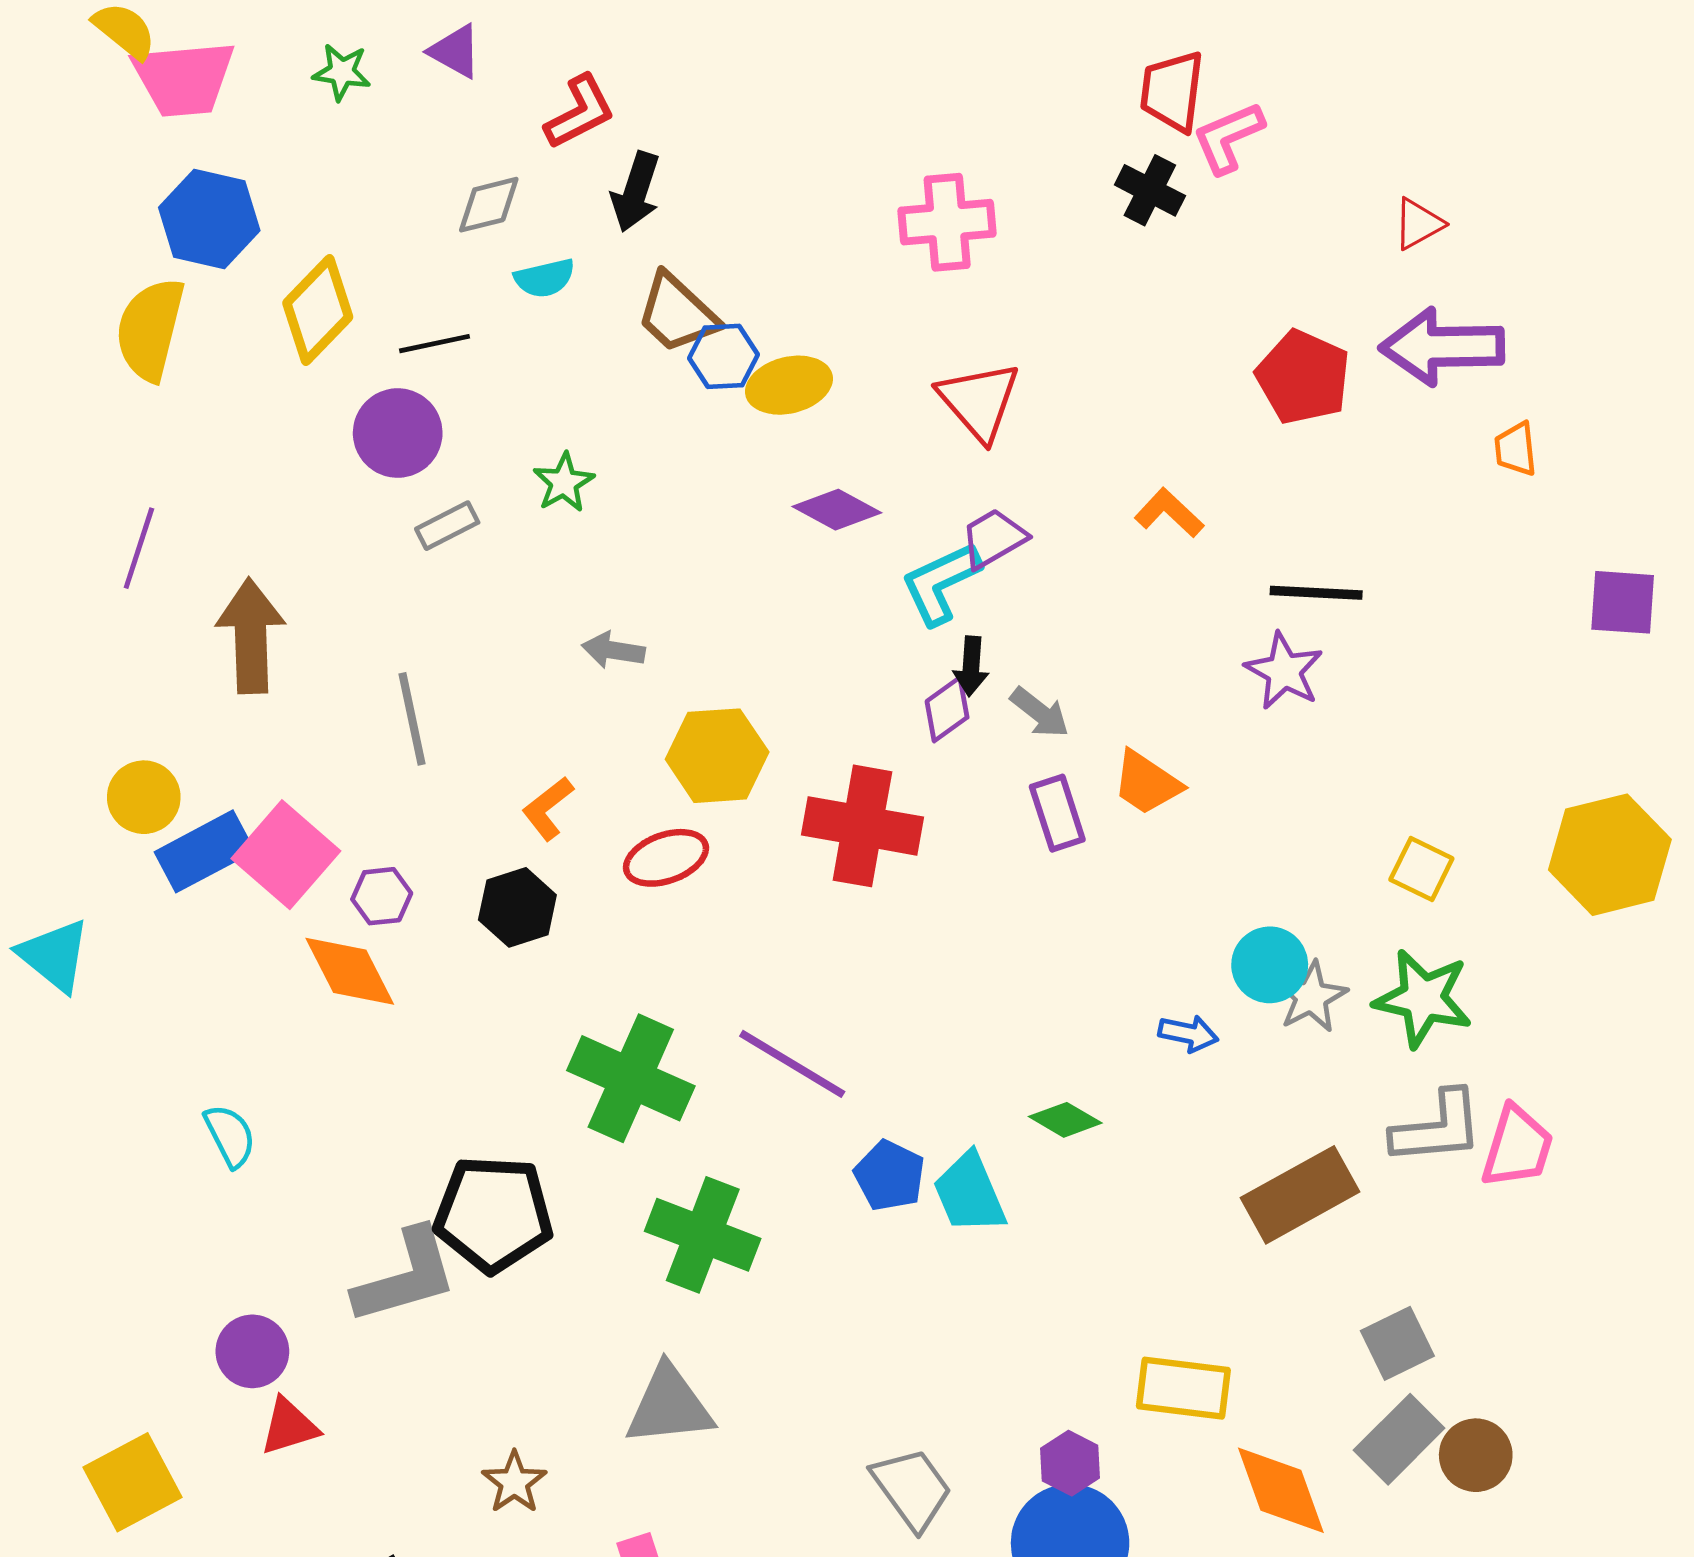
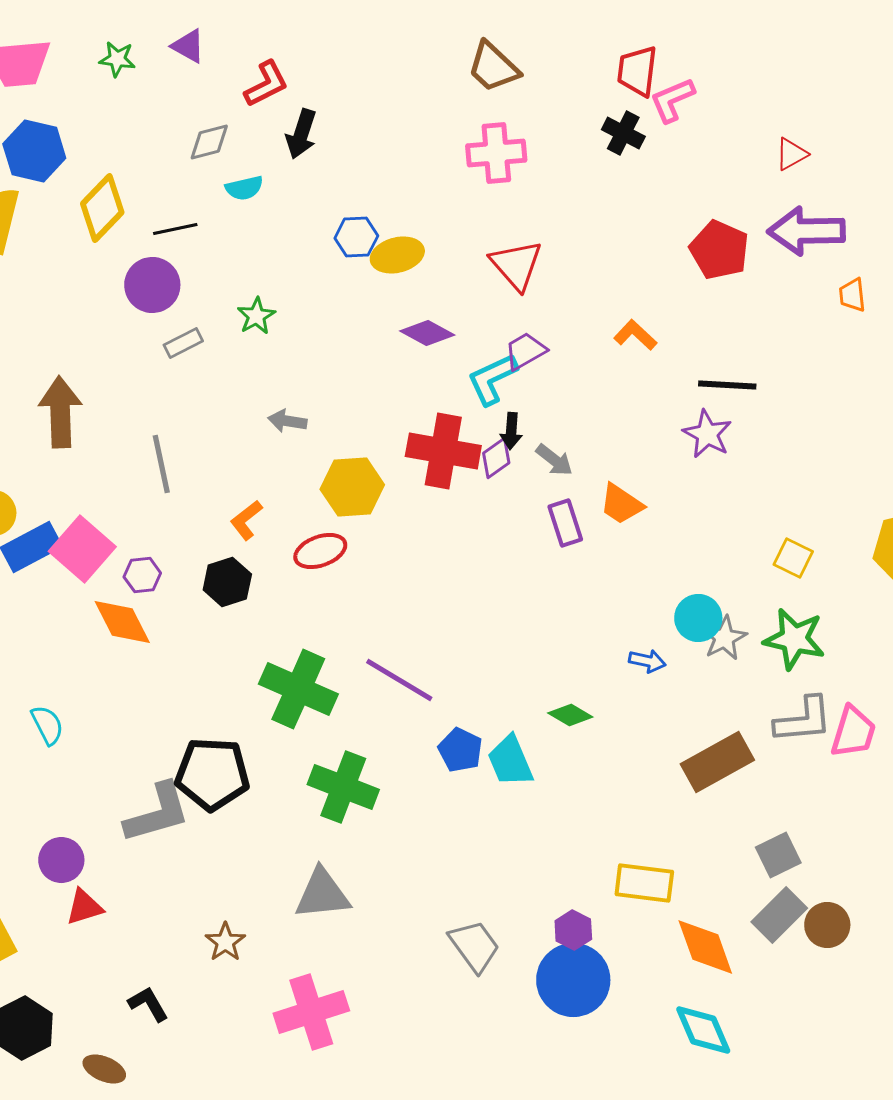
brown trapezoid: (677, 313) -> (493, 67), moved
red cross: (862, 826) -> (443, 451), moved

